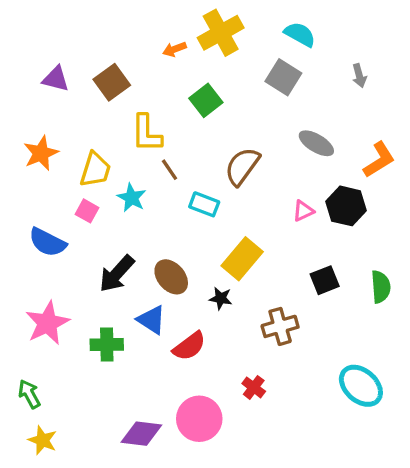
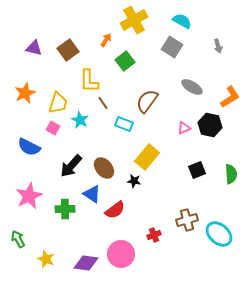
orange arrow: (174, 49) -> (106, 40), moved, turned 144
brown cross: (280, 326) -> (187, 220), moved
red cross: (254, 387) -> (154, 235), turned 32
yellow star: (42, 440) -> (46, 259), moved

